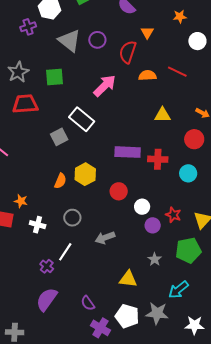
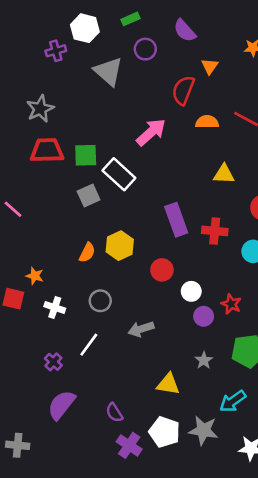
purple circle: (97, 40) -> (145, 49), moved
green square: (54, 77) -> (86, 155), moved
purple rectangle: (128, 152) -> (176, 220), turned 65
purple cross: (47, 266) -> (53, 362), moved

